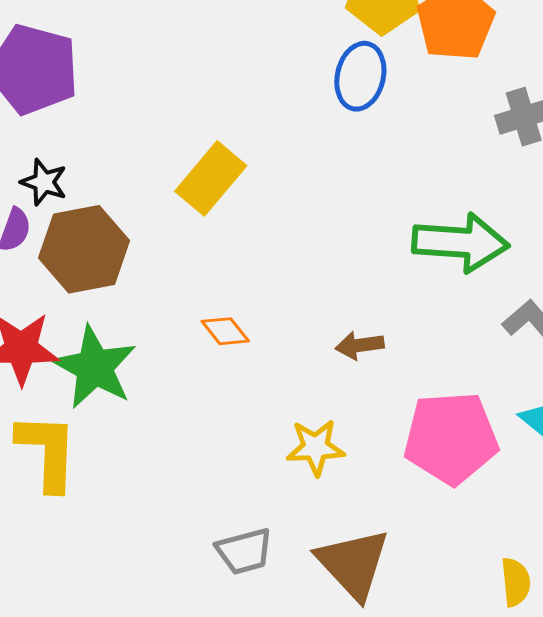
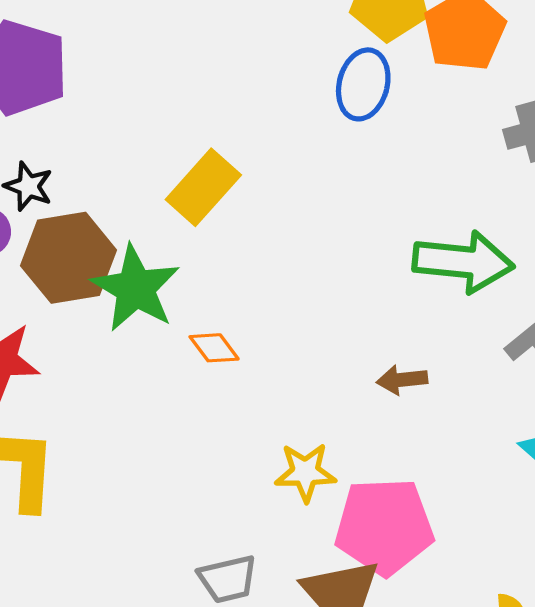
brown arrow: (360, 345) -> (402, 380), moved
green star: (94, 367) -> (135, 288), moved
pink pentagon: (451, 438) -> (384, 526), moved

